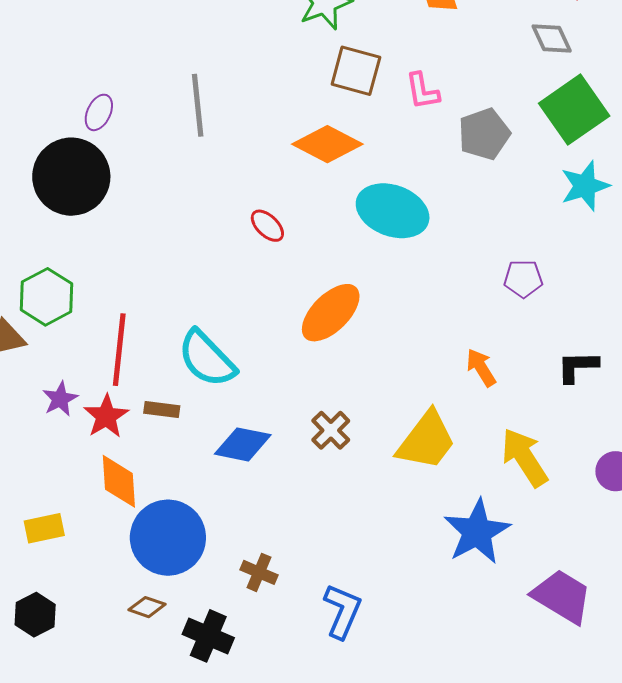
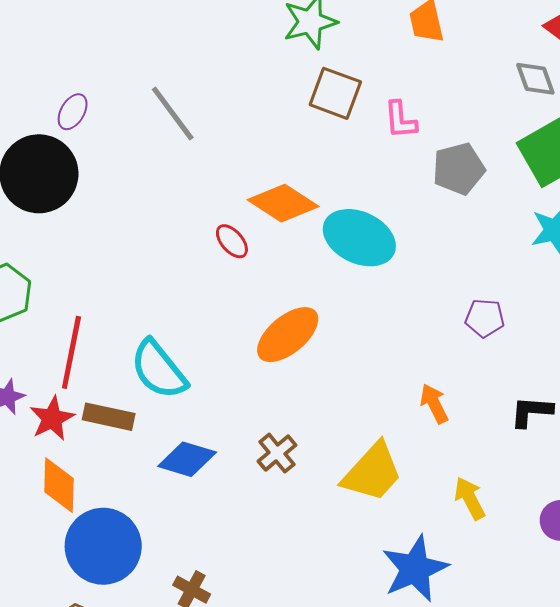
gray line: (198, 105) -> (173, 114), turned -36
orange diamond: (327, 144) -> (283, 203), moved
brown rectangle: (162, 410) -> (109, 417), size x1.4
yellow arrow: (525, 457) -> (470, 498), size x0.7

